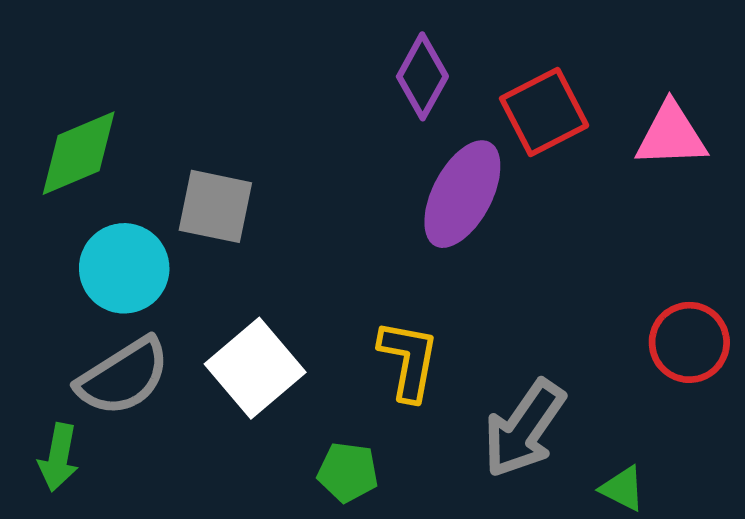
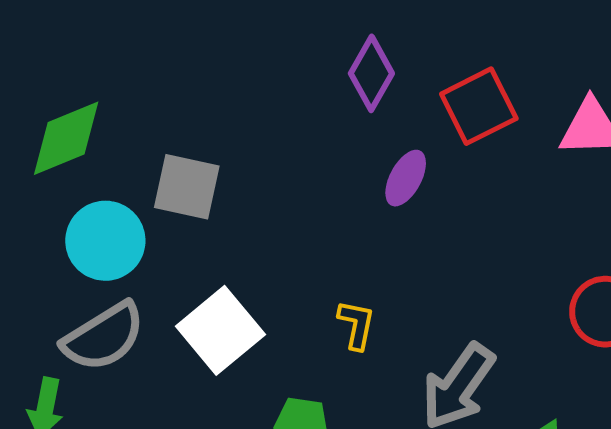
purple ellipse: (462, 194) -> (406, 178), size x0.6
yellow L-shape: (409, 360) -> (356, 325), size x0.7

